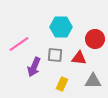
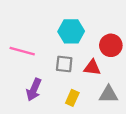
pink line: (19, 44) -> (22, 51), turned 50
purple arrow: (34, 67) -> (34, 90), moved

